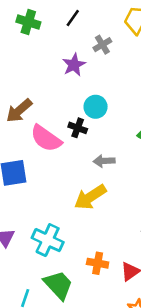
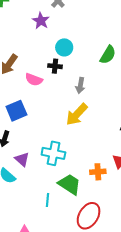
pink semicircle: (46, 138) -> (34, 80), size x0.7
gray arrow: (104, 161) -> (80, 85), turned -63
orange cross: (98, 263) -> (98, 172), moved

